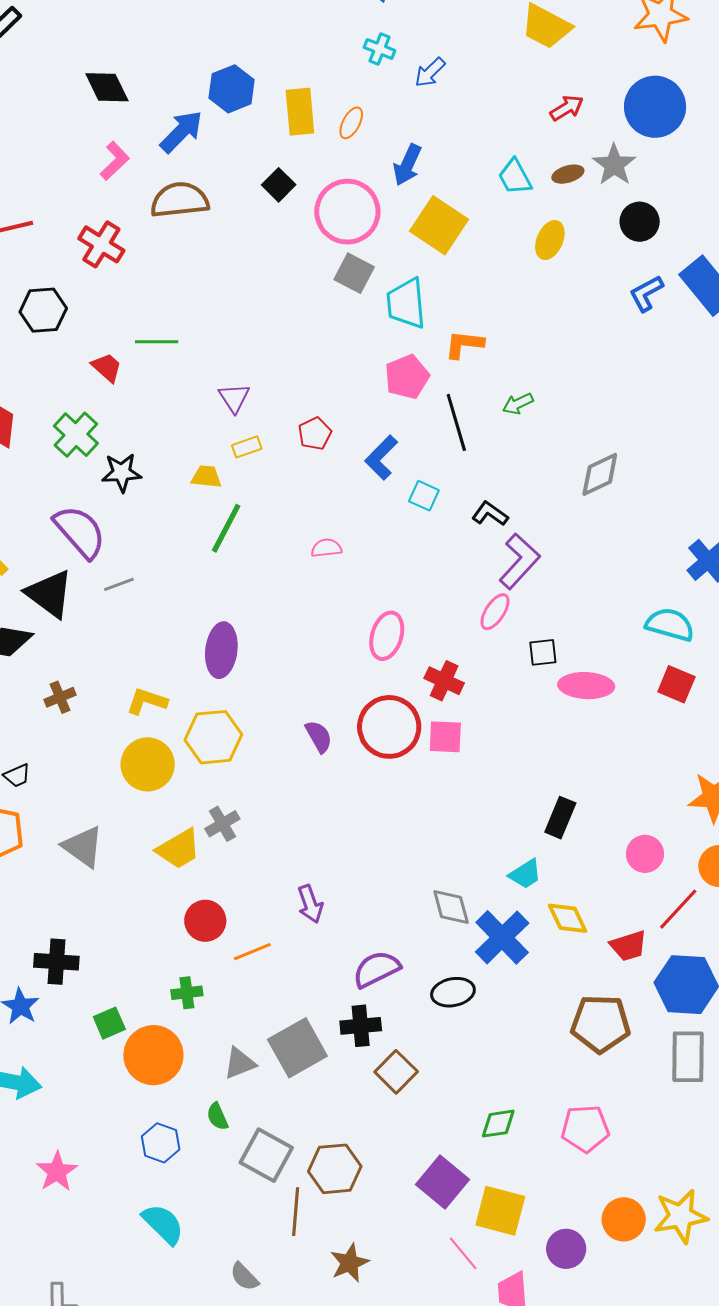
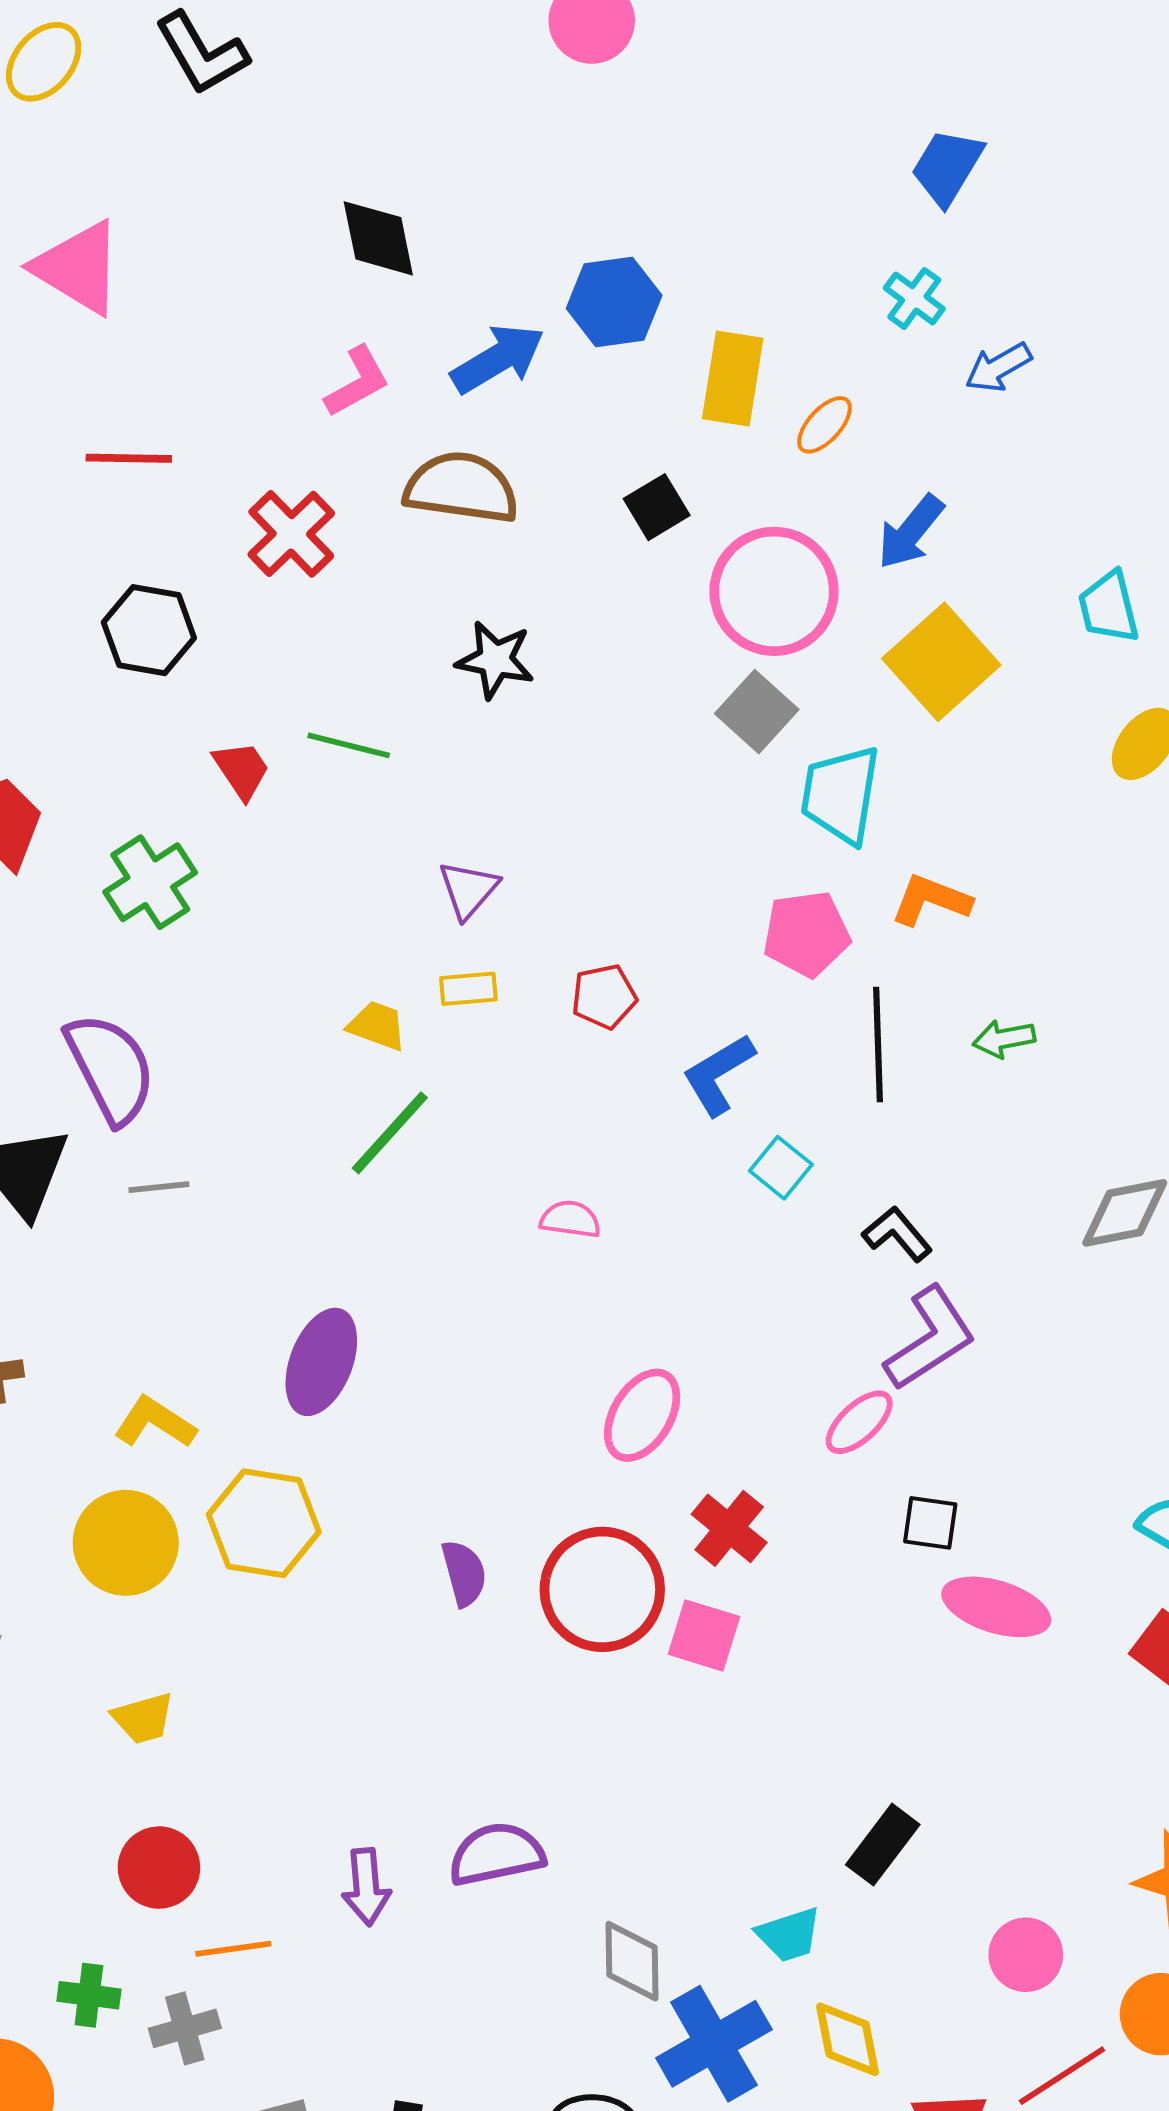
black star: (122, 473) -> (495, 660), moved
gray cross: (222, 824) -> (185, 2028), moved
yellow trapezoid: (179, 849) -> (143, 1718), size x0.7
purple semicircle: (376, 969) -> (496, 1854), moved

